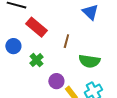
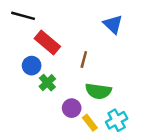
blue circle: (13, 46) -> (32, 66), moved
green semicircle: (89, 61) -> (98, 91), moved

